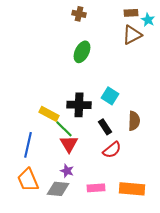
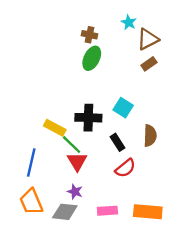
brown rectangle: (131, 13) -> (149, 64), moved, turned -32
brown cross: (79, 14) -> (90, 35), moved
cyan star: (148, 20) -> (129, 22), moved

